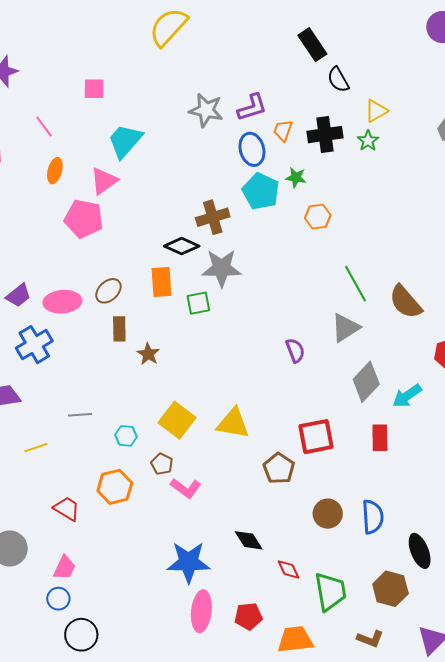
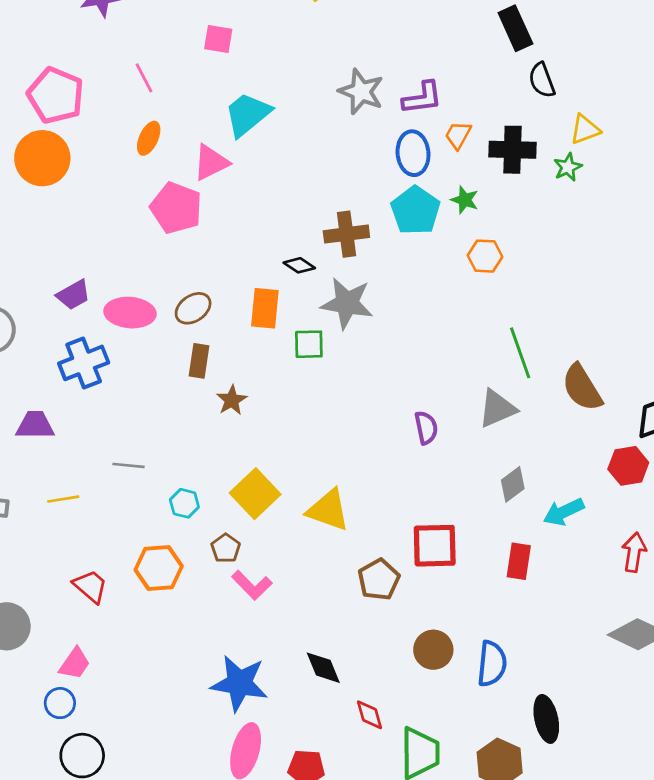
black diamond: (182, 246) -> (299, 265), size x0.7
gray diamond: (366, 382) -> (513, 484), size x0.7

